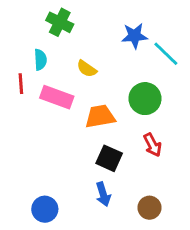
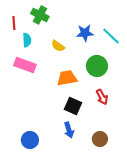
blue star: (135, 36) -> (85, 33), moved
red line: (21, 84) -> (14, 23), moved
pink rectangle: (57, 97) -> (25, 65), moved

